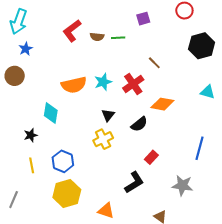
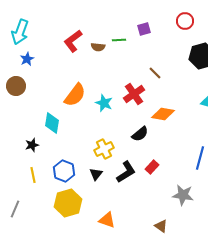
green line: (118, 38) -> (119, 40), moved
cyan star: (103, 82) -> (104, 103), moved, turned -30
orange semicircle: (74, 85) -> (75, 95), turned -40
black triangle: (108, 115) -> (96, 174), moved
black L-shape: (134, 182) -> (126, 172), moved

